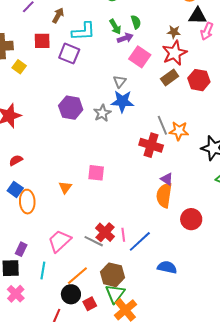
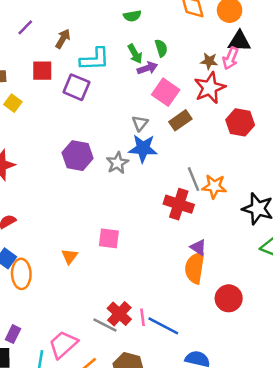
pink arrow: (207, 31) -> (230, 58), moved
brown rectangle: (170, 77) -> (180, 120), moved
pink trapezoid: (60, 241) -> (63, 344), moved
blue line: (140, 241) -> (163, 326), turned 70

